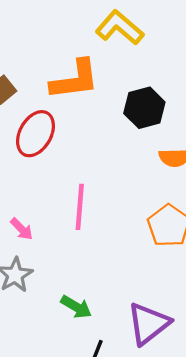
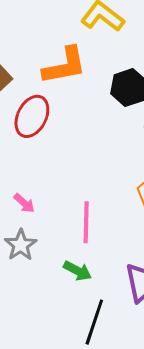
pink line: (80, 207) -> (86, 222), moved

